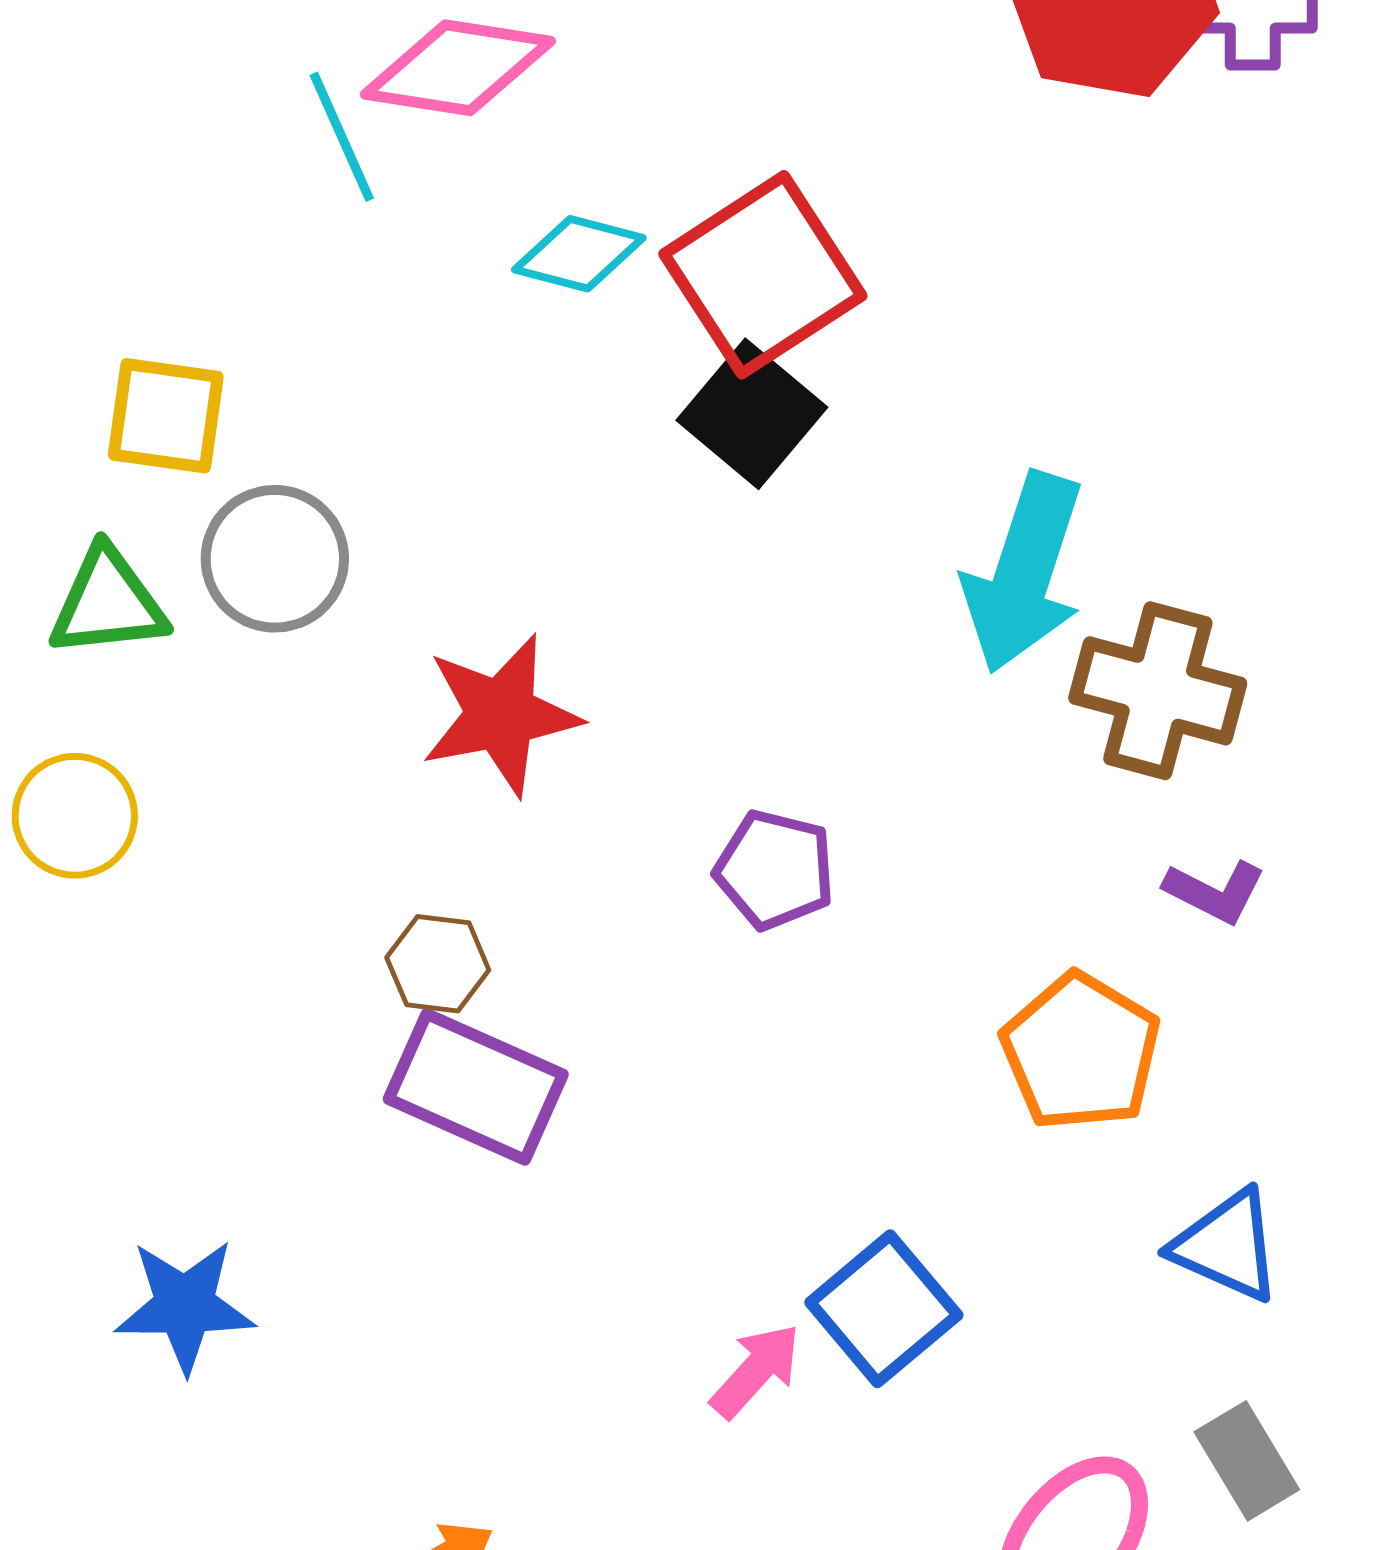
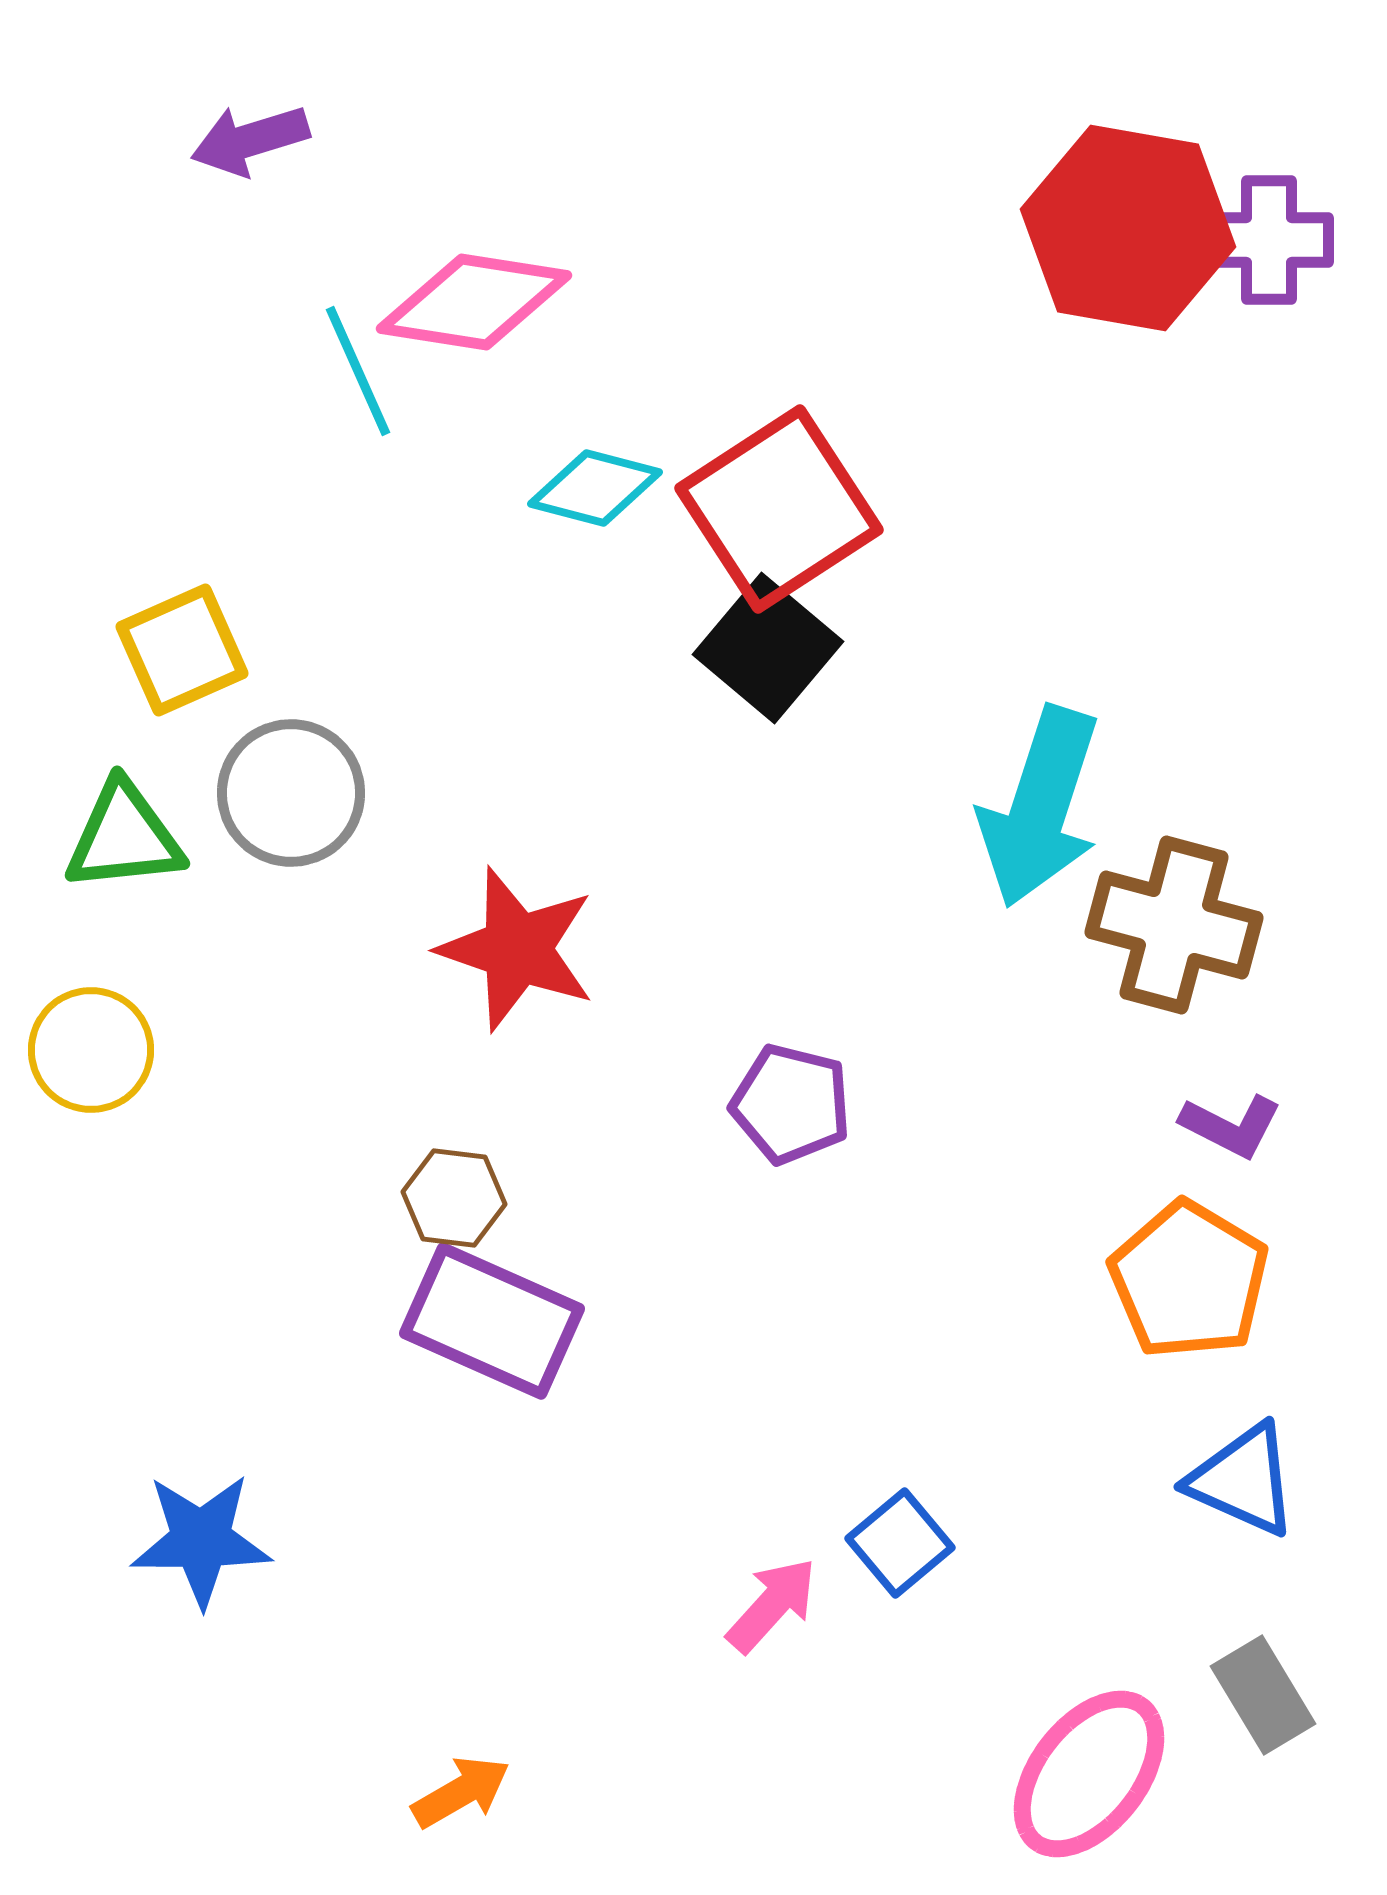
yellow square: (166, 416) -> (182, 650), turned -32
red star: (501, 715) -> (517, 949), turned 30
orange pentagon: (1081, 1052) -> (1189, 1280), moved
blue square: (884, 1309) -> (900, 1543), size x0.7

